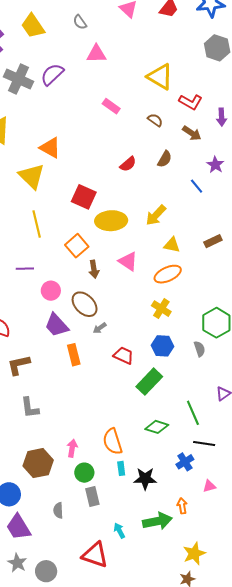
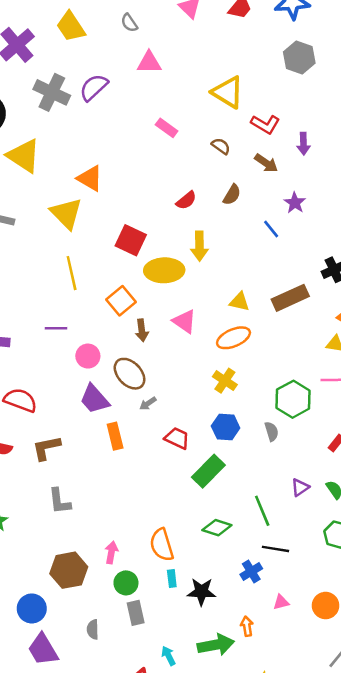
yellow arrow: (156, 215) -> (200, 246), moved, turned -45
brown rectangle: (213, 241) -> (290, 298), size x1.6

